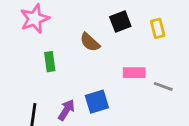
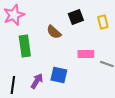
green rectangle: (50, 62) -> (25, 46), size x1.5
blue square: (97, 102) -> (59, 75), turned 30

